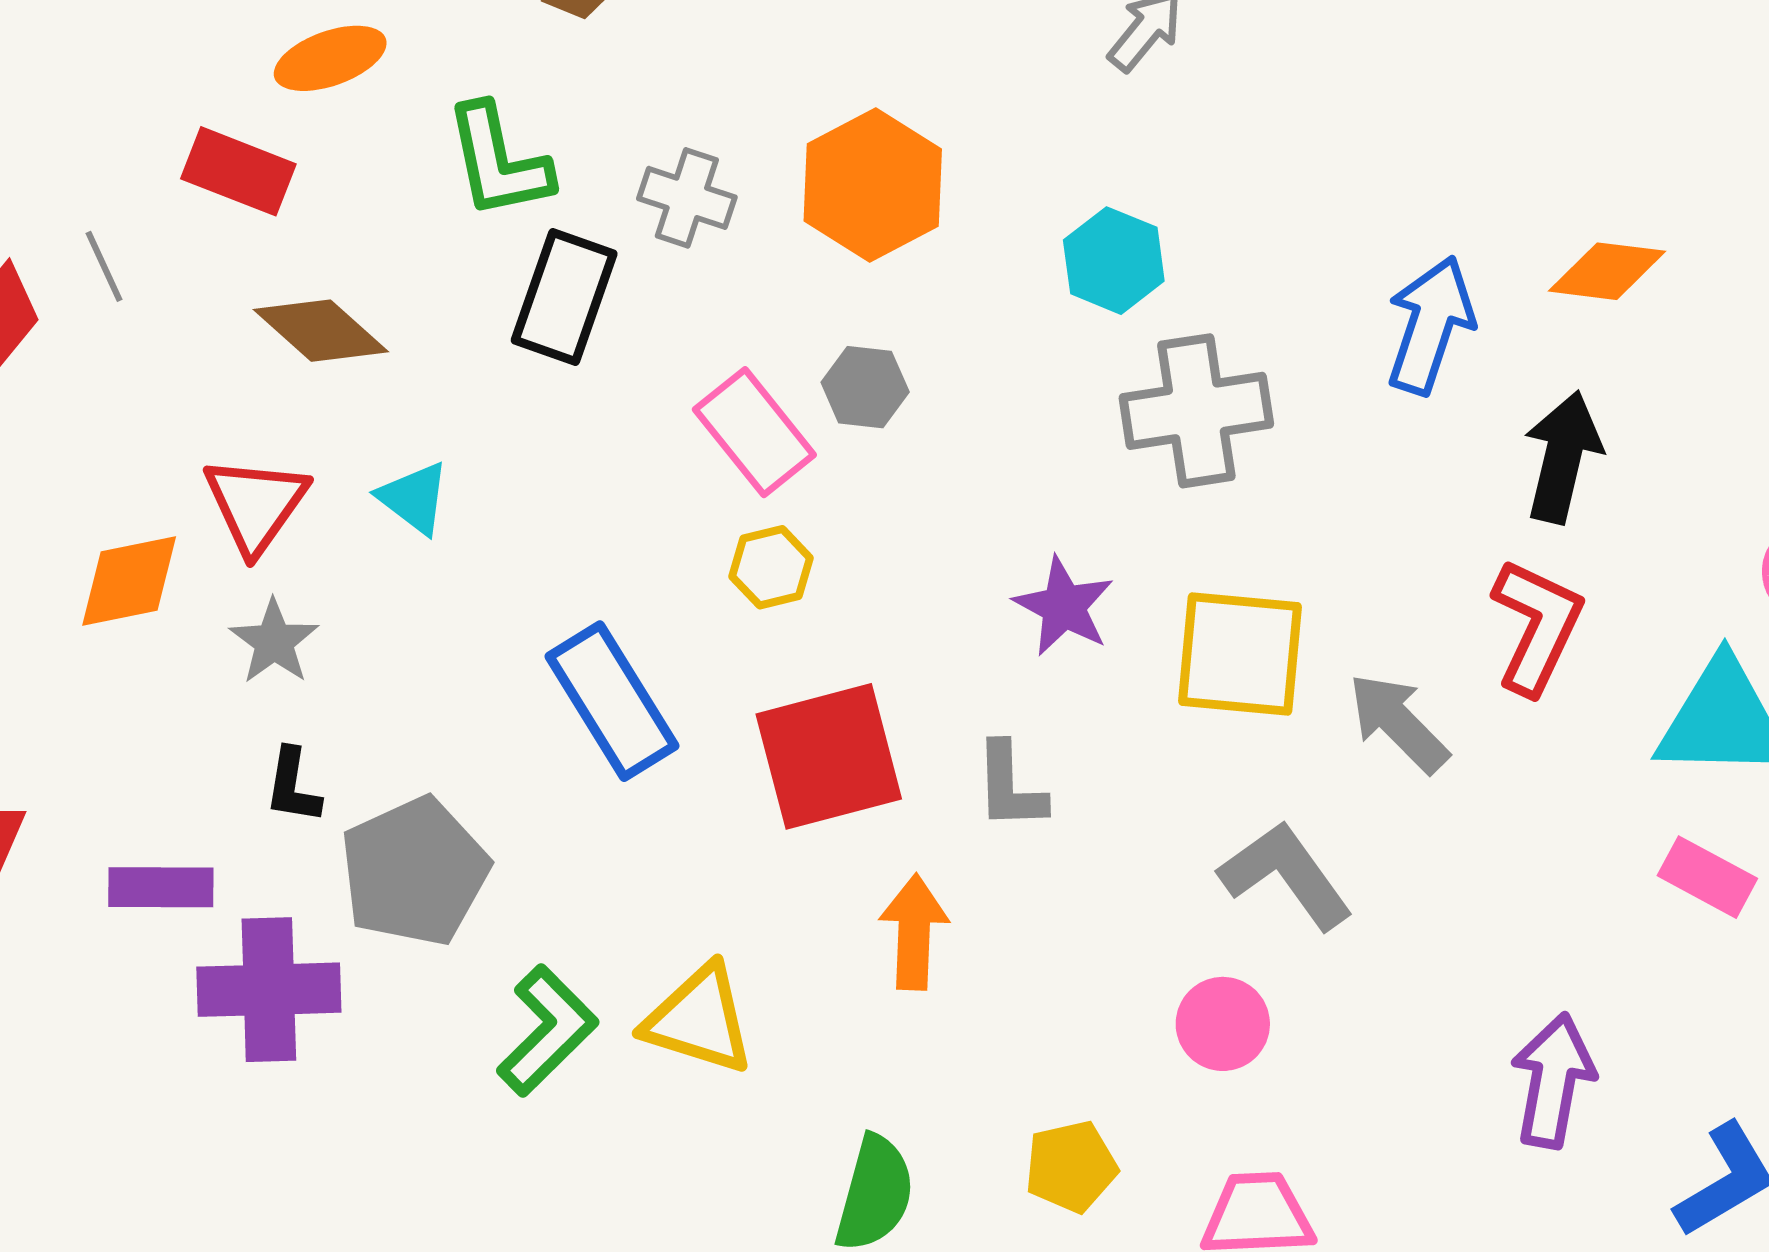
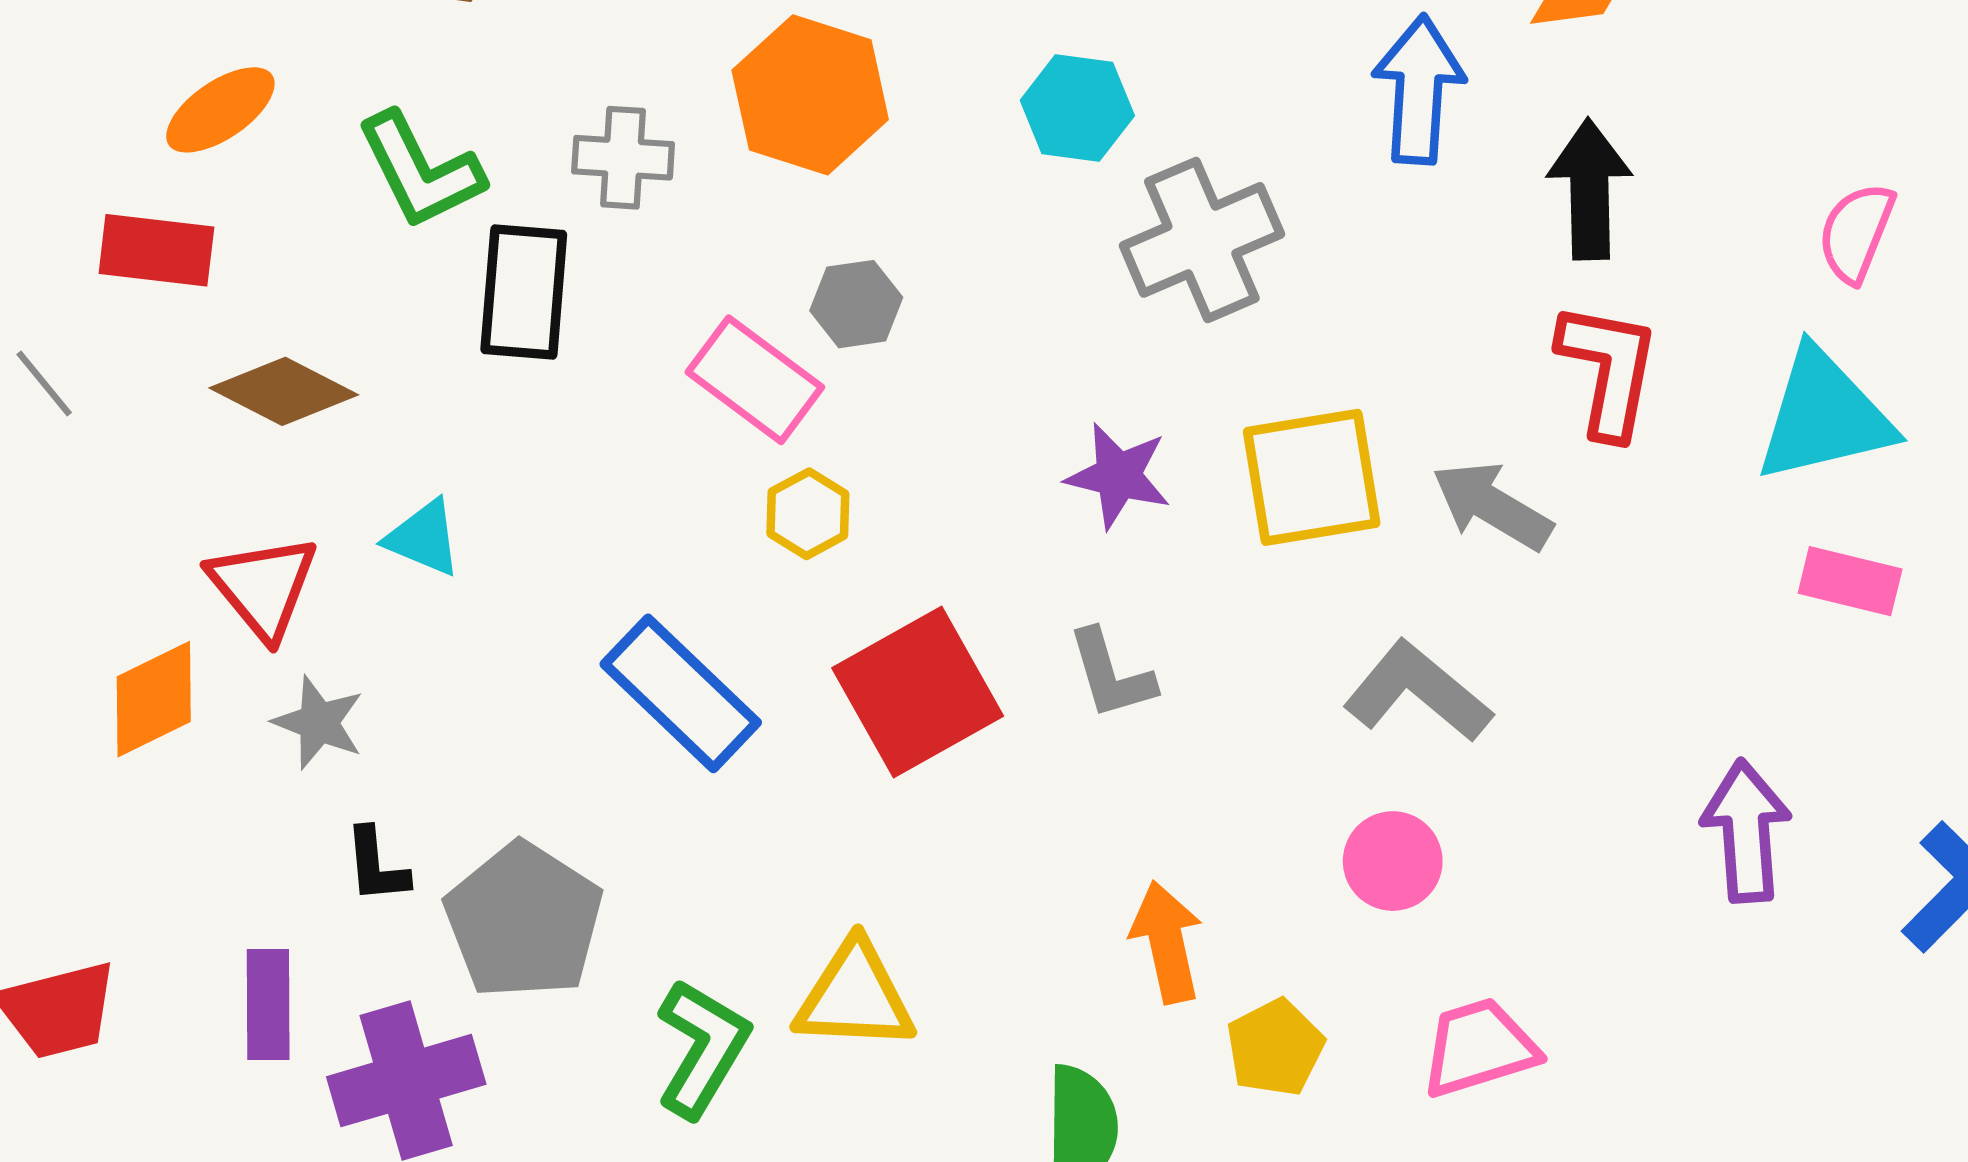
purple rectangle: (161, 887) -> (268, 1004), turned -76
orange arrow: (914, 932) -> (1167, 942), moved

